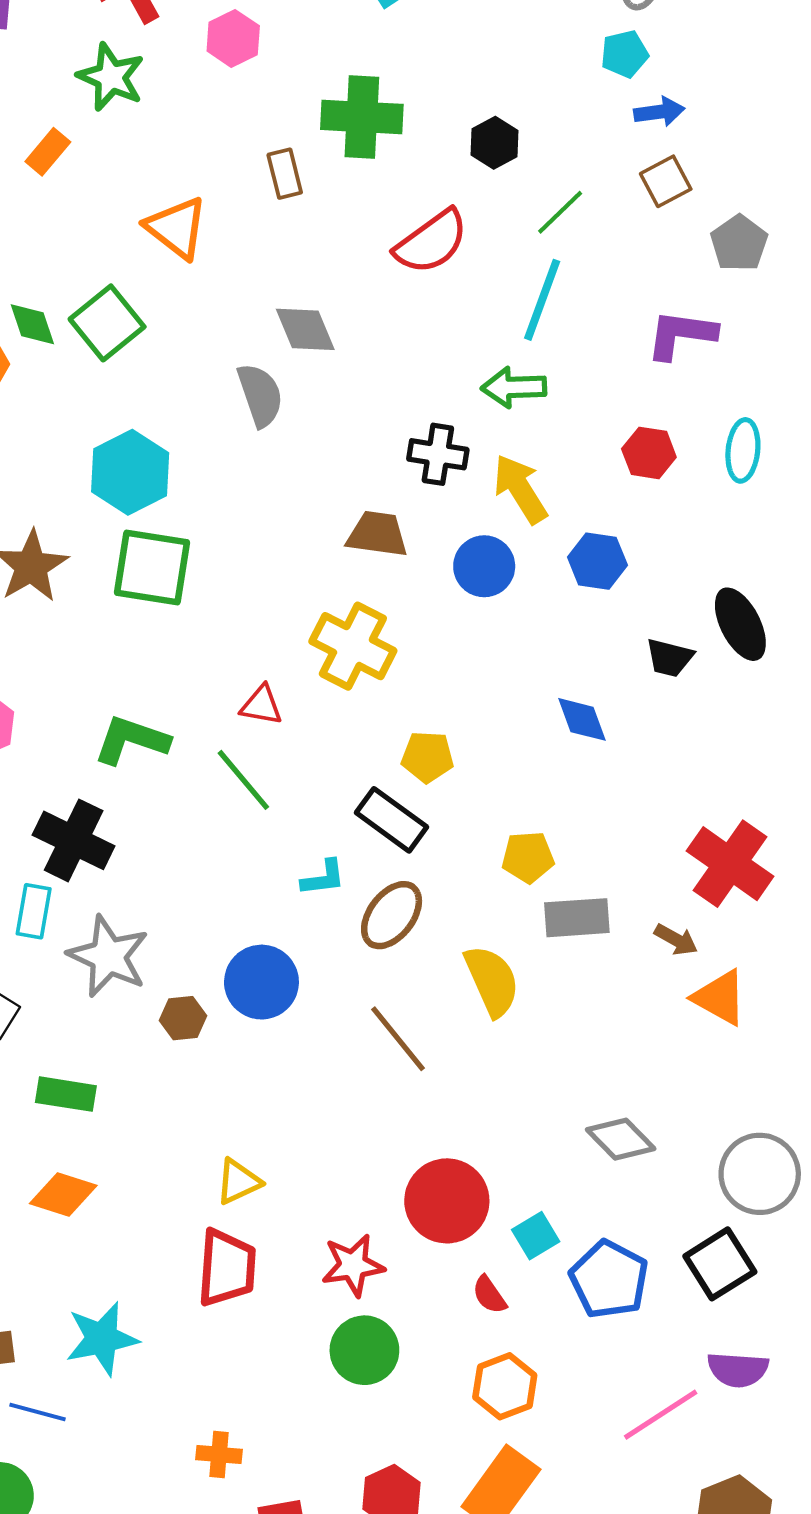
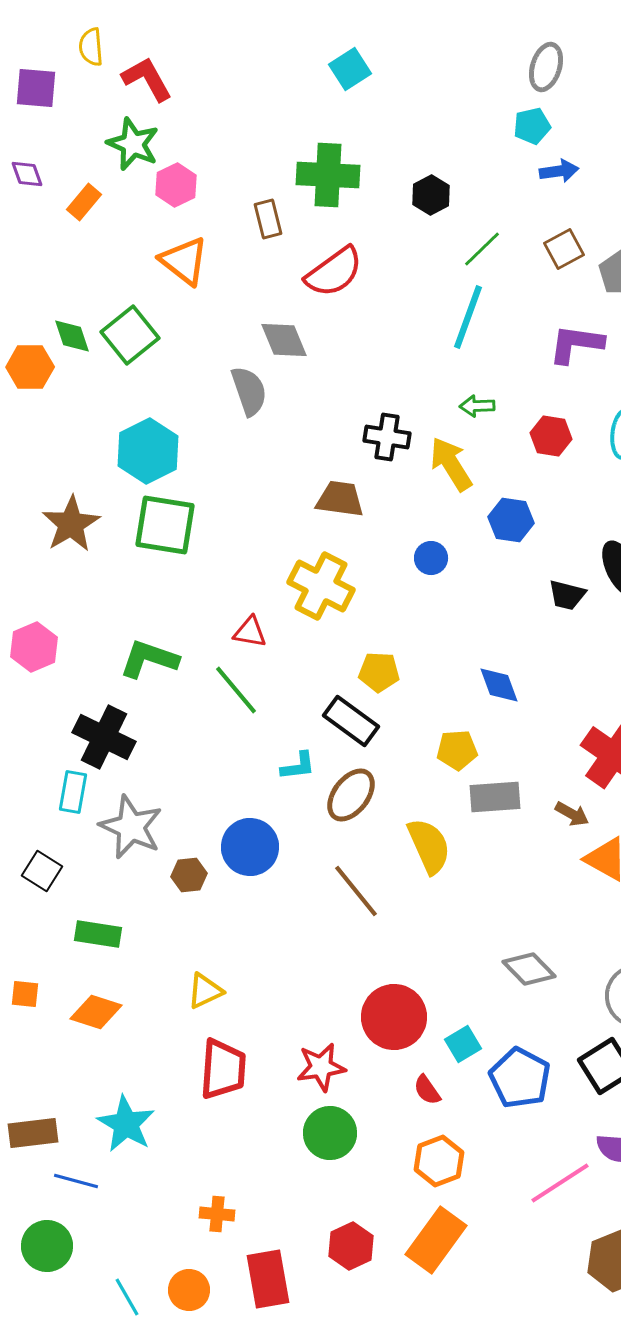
pink hexagon: (233, 38) -> (176, 185), moved
brown square: (666, 181) -> (564, 249), moved
red semicircle: (431, 242) -> (334, 272), moved
green arrow: (514, 387) -> (477, 406), moved, size x0.7
blue circle: (484, 566) -> (431, 558), moved, size x0.7
blue diamond: (582, 719) -> (499, 685), moved
yellow triangle: (238, 1182) -> (205, 991), moved
cyan star: (102, 1339) -> (126, 1124), turned -30

